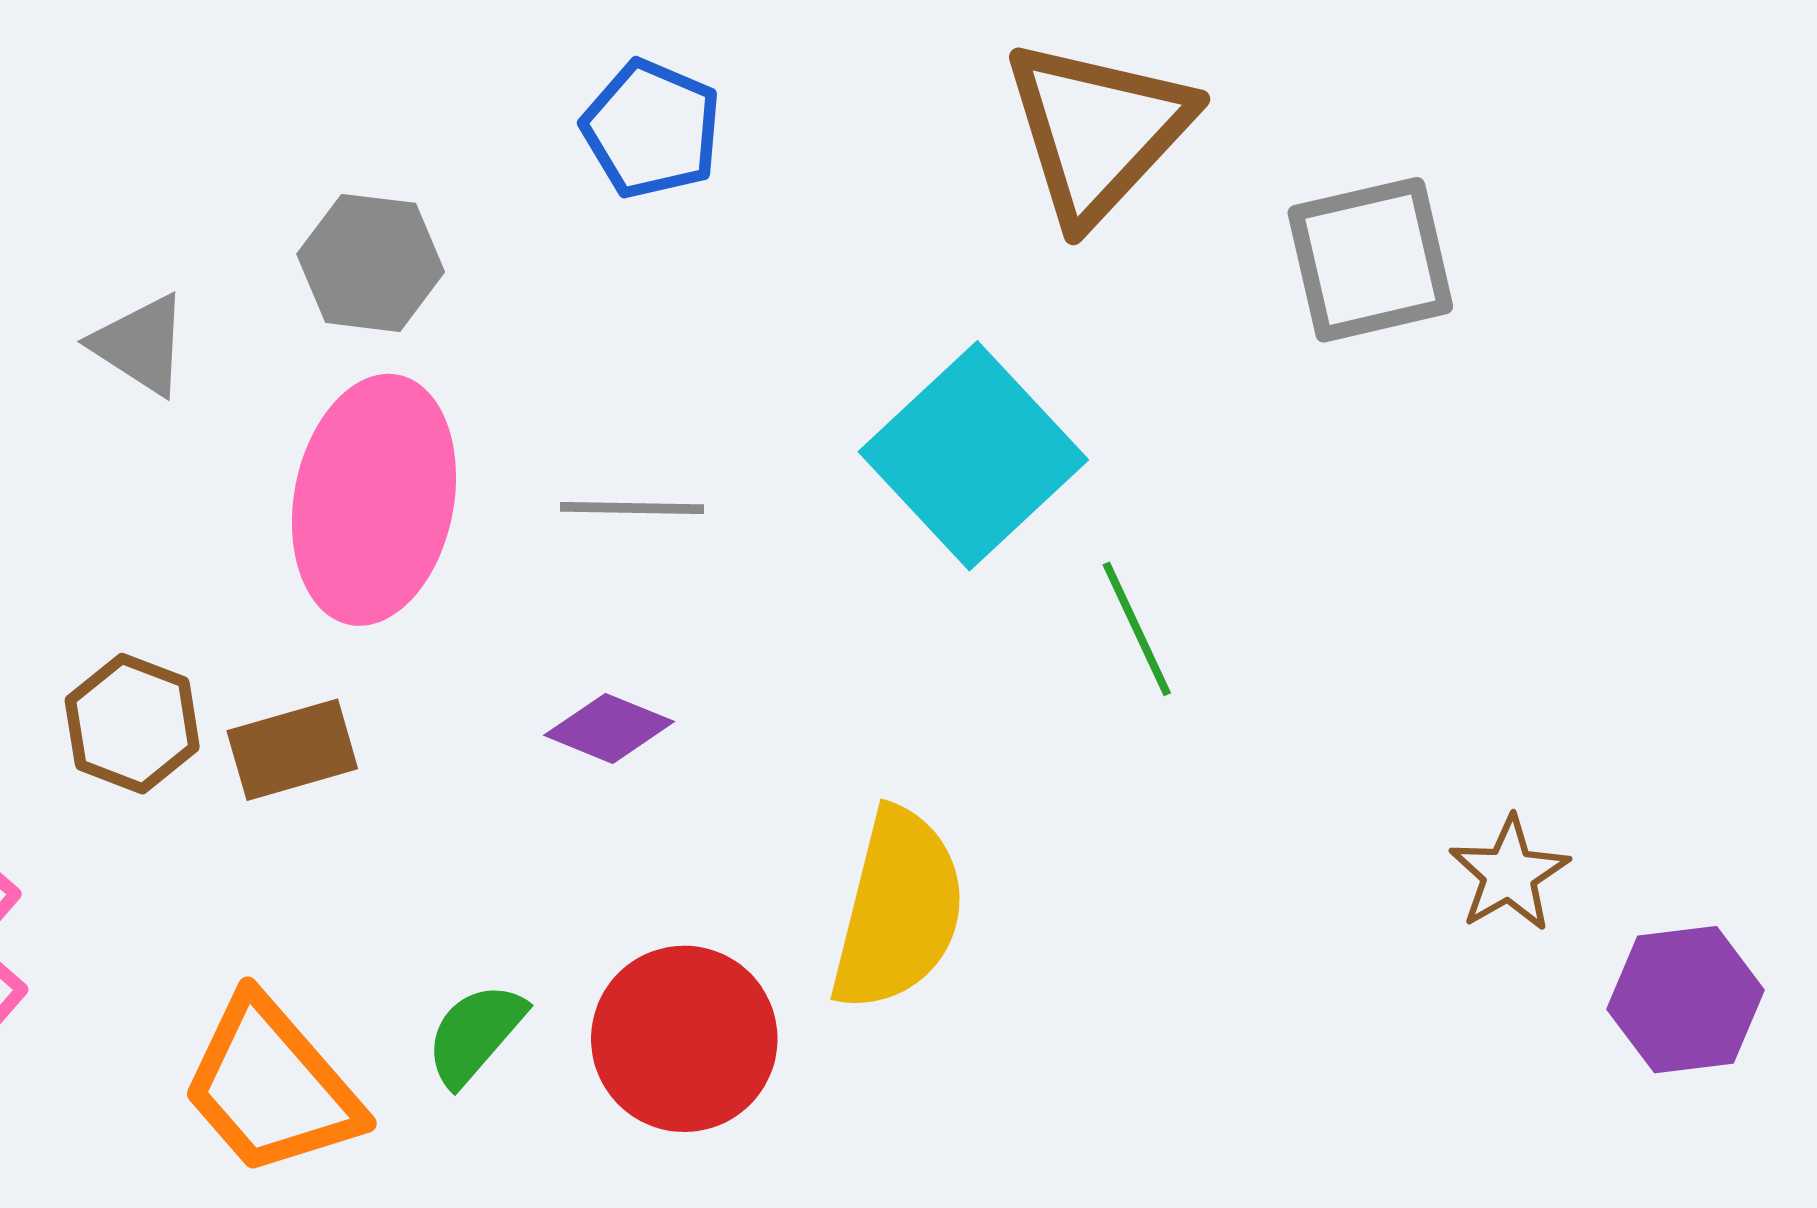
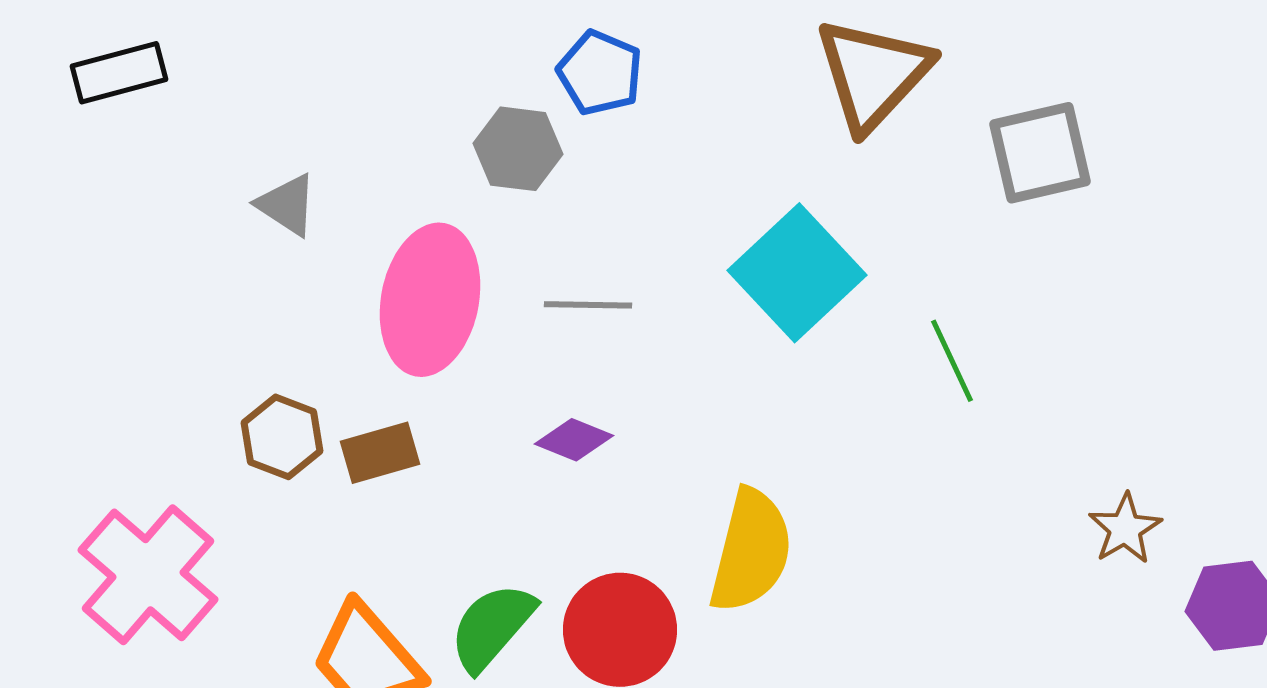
gray hexagon: (371, 263) -> (518, 149), moved
green line: (1137, 629) -> (952, 361), moved
green semicircle: (475, 1034) -> (492, 627), size x1.4

